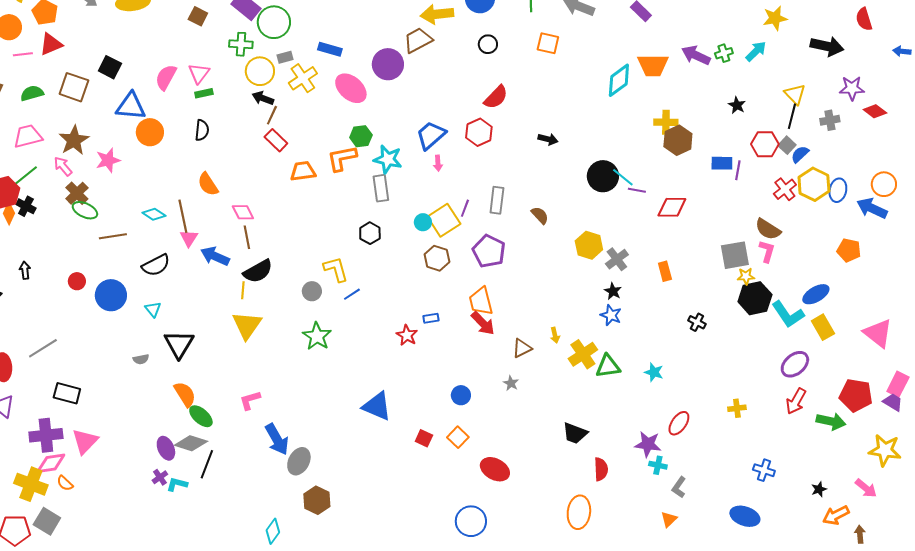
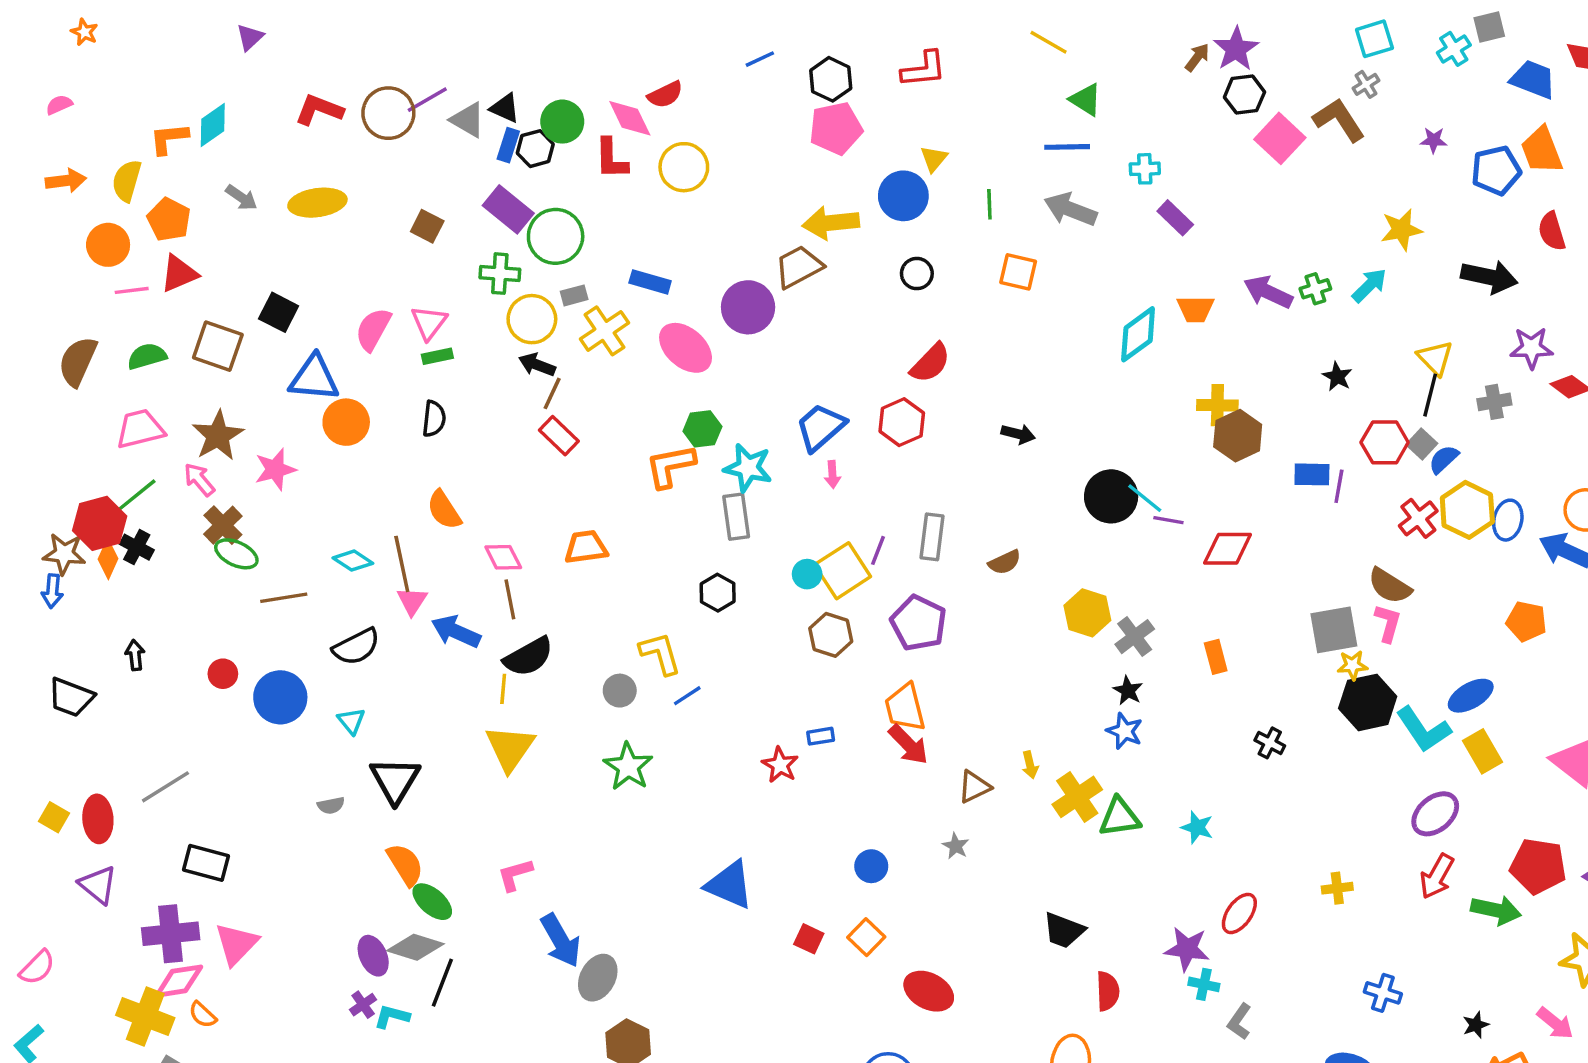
orange trapezoid: (653, 65) -> (1195, 309), size x0.7
orange trapezoid: (303, 171) -> (586, 547), moved
brown semicircle: (540, 215) -> (1005, 562), turned 108

